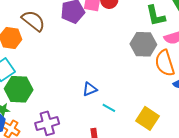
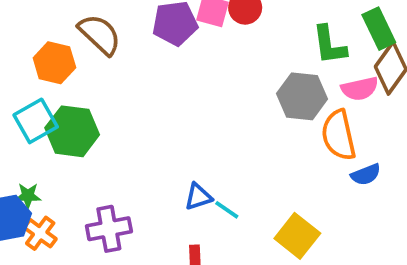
green hexagon: (19, 89) -> (72, 131), moved
blue triangle: (90, 89) -> (198, 197), moved

